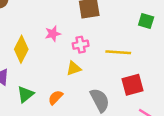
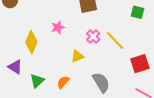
pink cross: (81, 45) -> (93, 37), moved, turned -32
yellow line: (118, 52) -> (115, 40), turned 45
red square: (132, 85) -> (140, 64), moved

